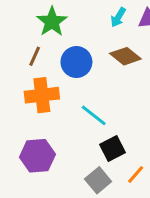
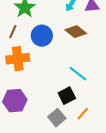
cyan line: (94, 115) -> (78, 74), moved

